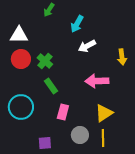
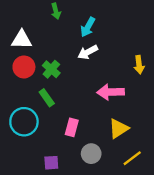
green arrow: (49, 10) -> (56, 11), turned -48
white arrow: (87, 46) -> (88, 52), moved
green rectangle: (51, 86) -> (47, 98), moved
yellow line: (103, 138) -> (132, 158), moved, turned 54

